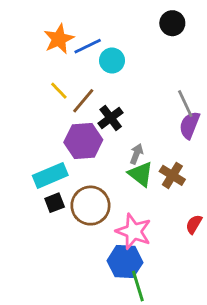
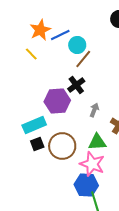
yellow line: (59, 91) -> (31, 54), moved
brown line: (83, 101) -> (83, 59), moved
green triangle: (141, 174) -> (97, 142), moved, turned -42

